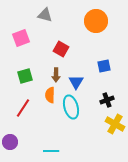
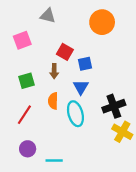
blue square: (104, 66) -> (85, 64), moved
brown arrow: (56, 75) -> (54, 71), moved
black cross: (107, 100) -> (114, 106), size x1.5
purple circle: (10, 142) -> (28, 149), moved

